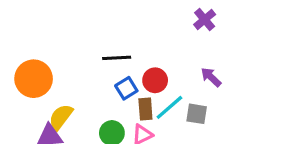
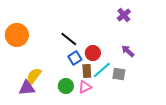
black line: (117, 58) -> (69, 39), turned 42
orange circle: (34, 79) -> (17, 35), moved

